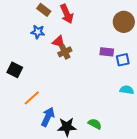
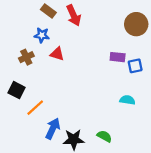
red triangle: (59, 42) -> (57, 54), moved
brown cross: (65, 52) -> (26, 57), moved
black square: (15, 70) -> (16, 90), moved
cyan semicircle: (127, 90) -> (127, 100), moved

